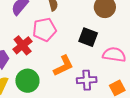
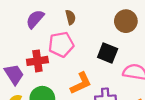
red cross: (23, 45) -> (37, 61), turned 30

